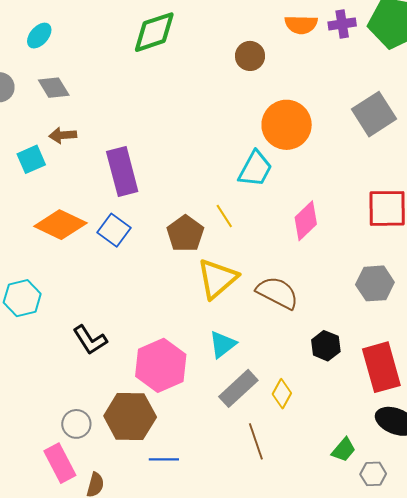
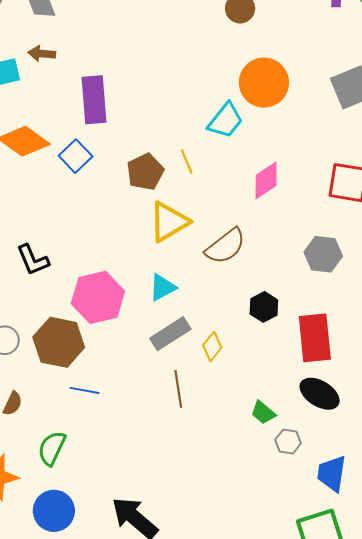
brown semicircle: (277, 293) -> (225, 246), turned 105
green trapezoid: (344, 450) -> (263, 413), turned 80

